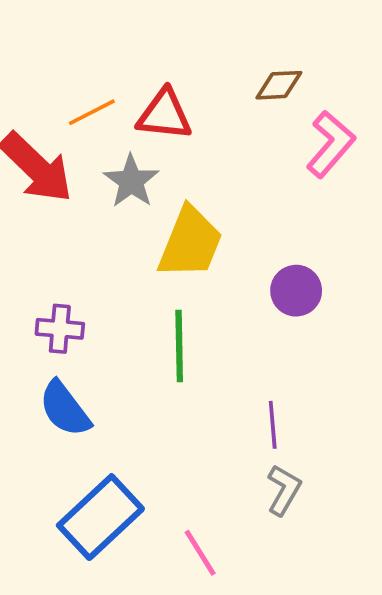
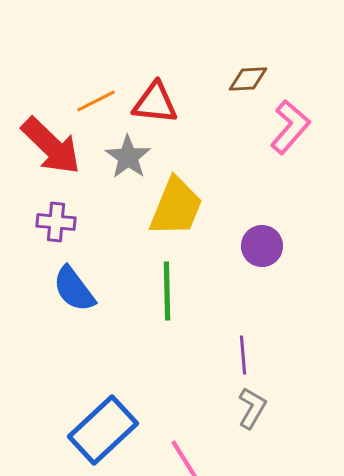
purple cross: (60, 329) -> (56, 222), moved
blue semicircle: (65, 409) -> (74, 289), moved

